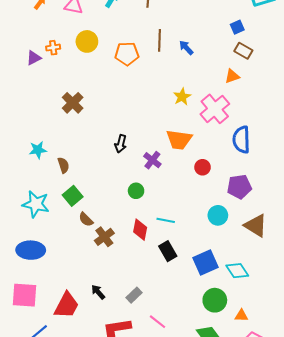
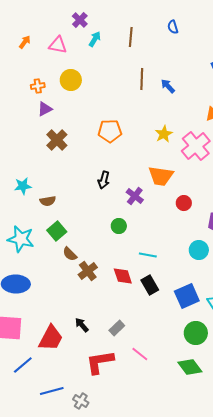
orange pentagon: (127, 54) -> (110, 131), moved
purple triangle: (34, 58) -> (45, 109), moved
brown semicircle: (63, 165) -> (48, 201), turned 98
red diamond: (140, 230) -> (123, 276), moved, turned -30

